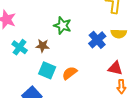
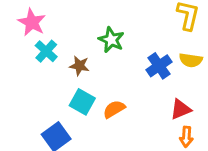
cyan cross: (20, 47) -> (46, 51), moved
red triangle: (115, 68) -> (181, 109), turned -42

